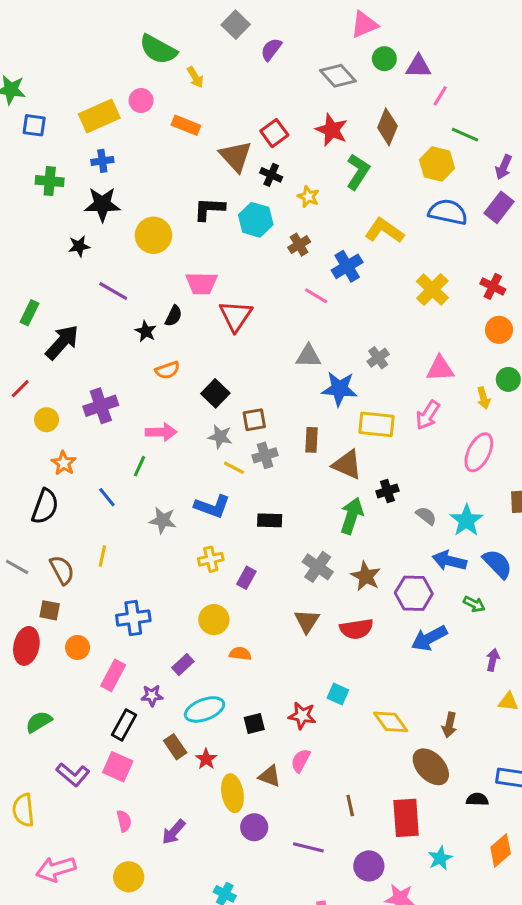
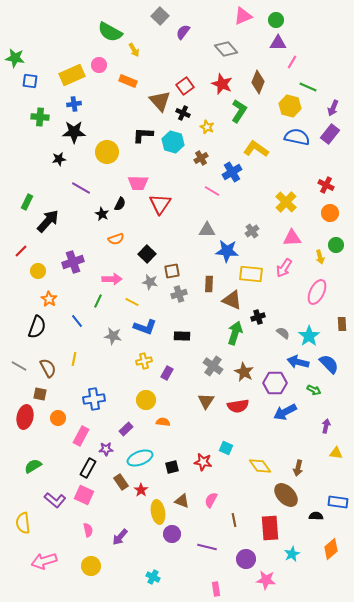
green circle: (384, 59) -> (276, 20), moved
yellow cross: (432, 290) -> (286, 202), moved
yellow line: (234, 468) -> (132, 302), moved
pink semicircle: (301, 761) -> (211, 500), moved

